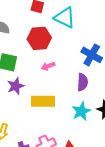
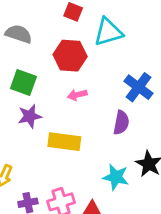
cyan triangle: (65, 18) -> (108, 32), turned -50
cyan star: (81, 111) -> (116, 177), moved, turned 30

